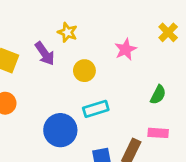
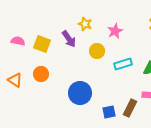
pink star: (126, 49) -> (115, 31), moved
cyan rectangle: (96, 109) -> (123, 64), moved

